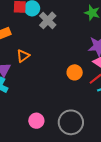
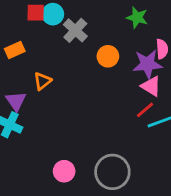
orange circle: (75, 72) -> (108, 56), moved

